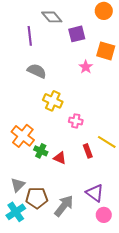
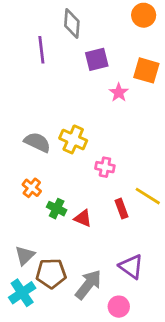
gray diamond: (52, 17) -> (72, 23), turned 45
purple square: (77, 34) -> (97, 59), moved
gray semicircle: (37, 71) -> (37, 142), moved
orange cross: (23, 136) -> (32, 188), size x0.6
pink circle: (104, 215) -> (119, 307), moved

